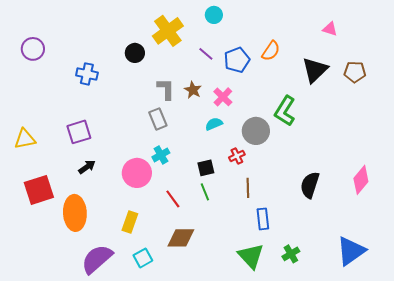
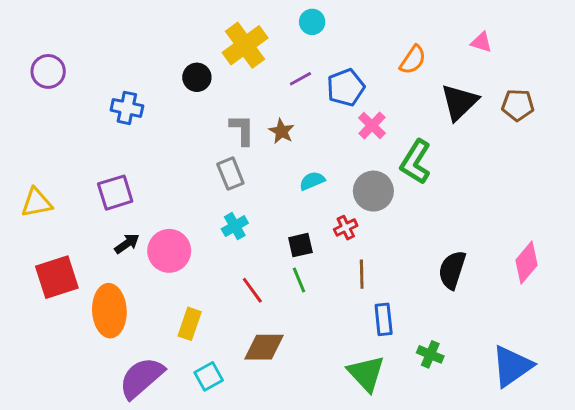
orange semicircle: (271, 51) -> (413, 60), moved
purple line: (206, 54) -> (300, 79), turned -70
pink cross: (223, 97) -> (372, 125), moved
pink circle: (137, 173) -> (169, 251), moved
green cross: (291, 254) -> (430, 354), moved, turned -36

